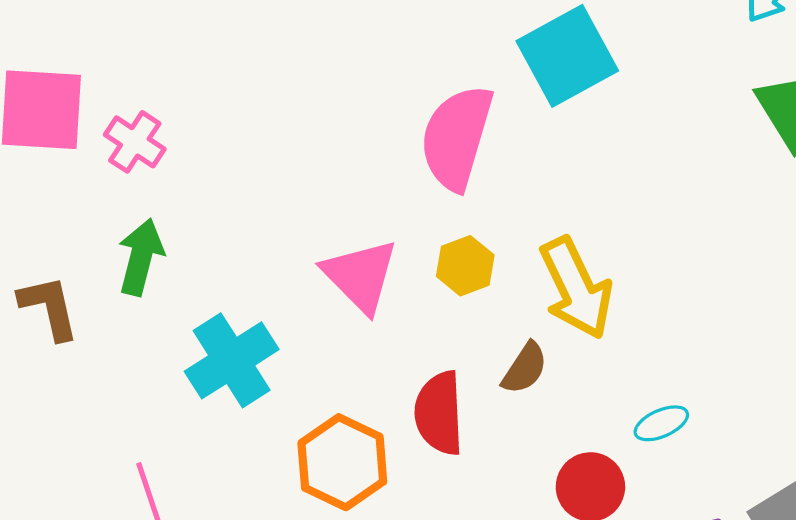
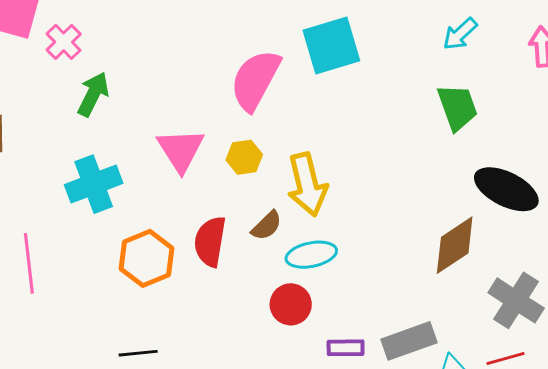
green arrow: (141, 257) -> (93, 94), moved
cyan ellipse: (661, 423) -> (311, 255), moved, size x1.5

